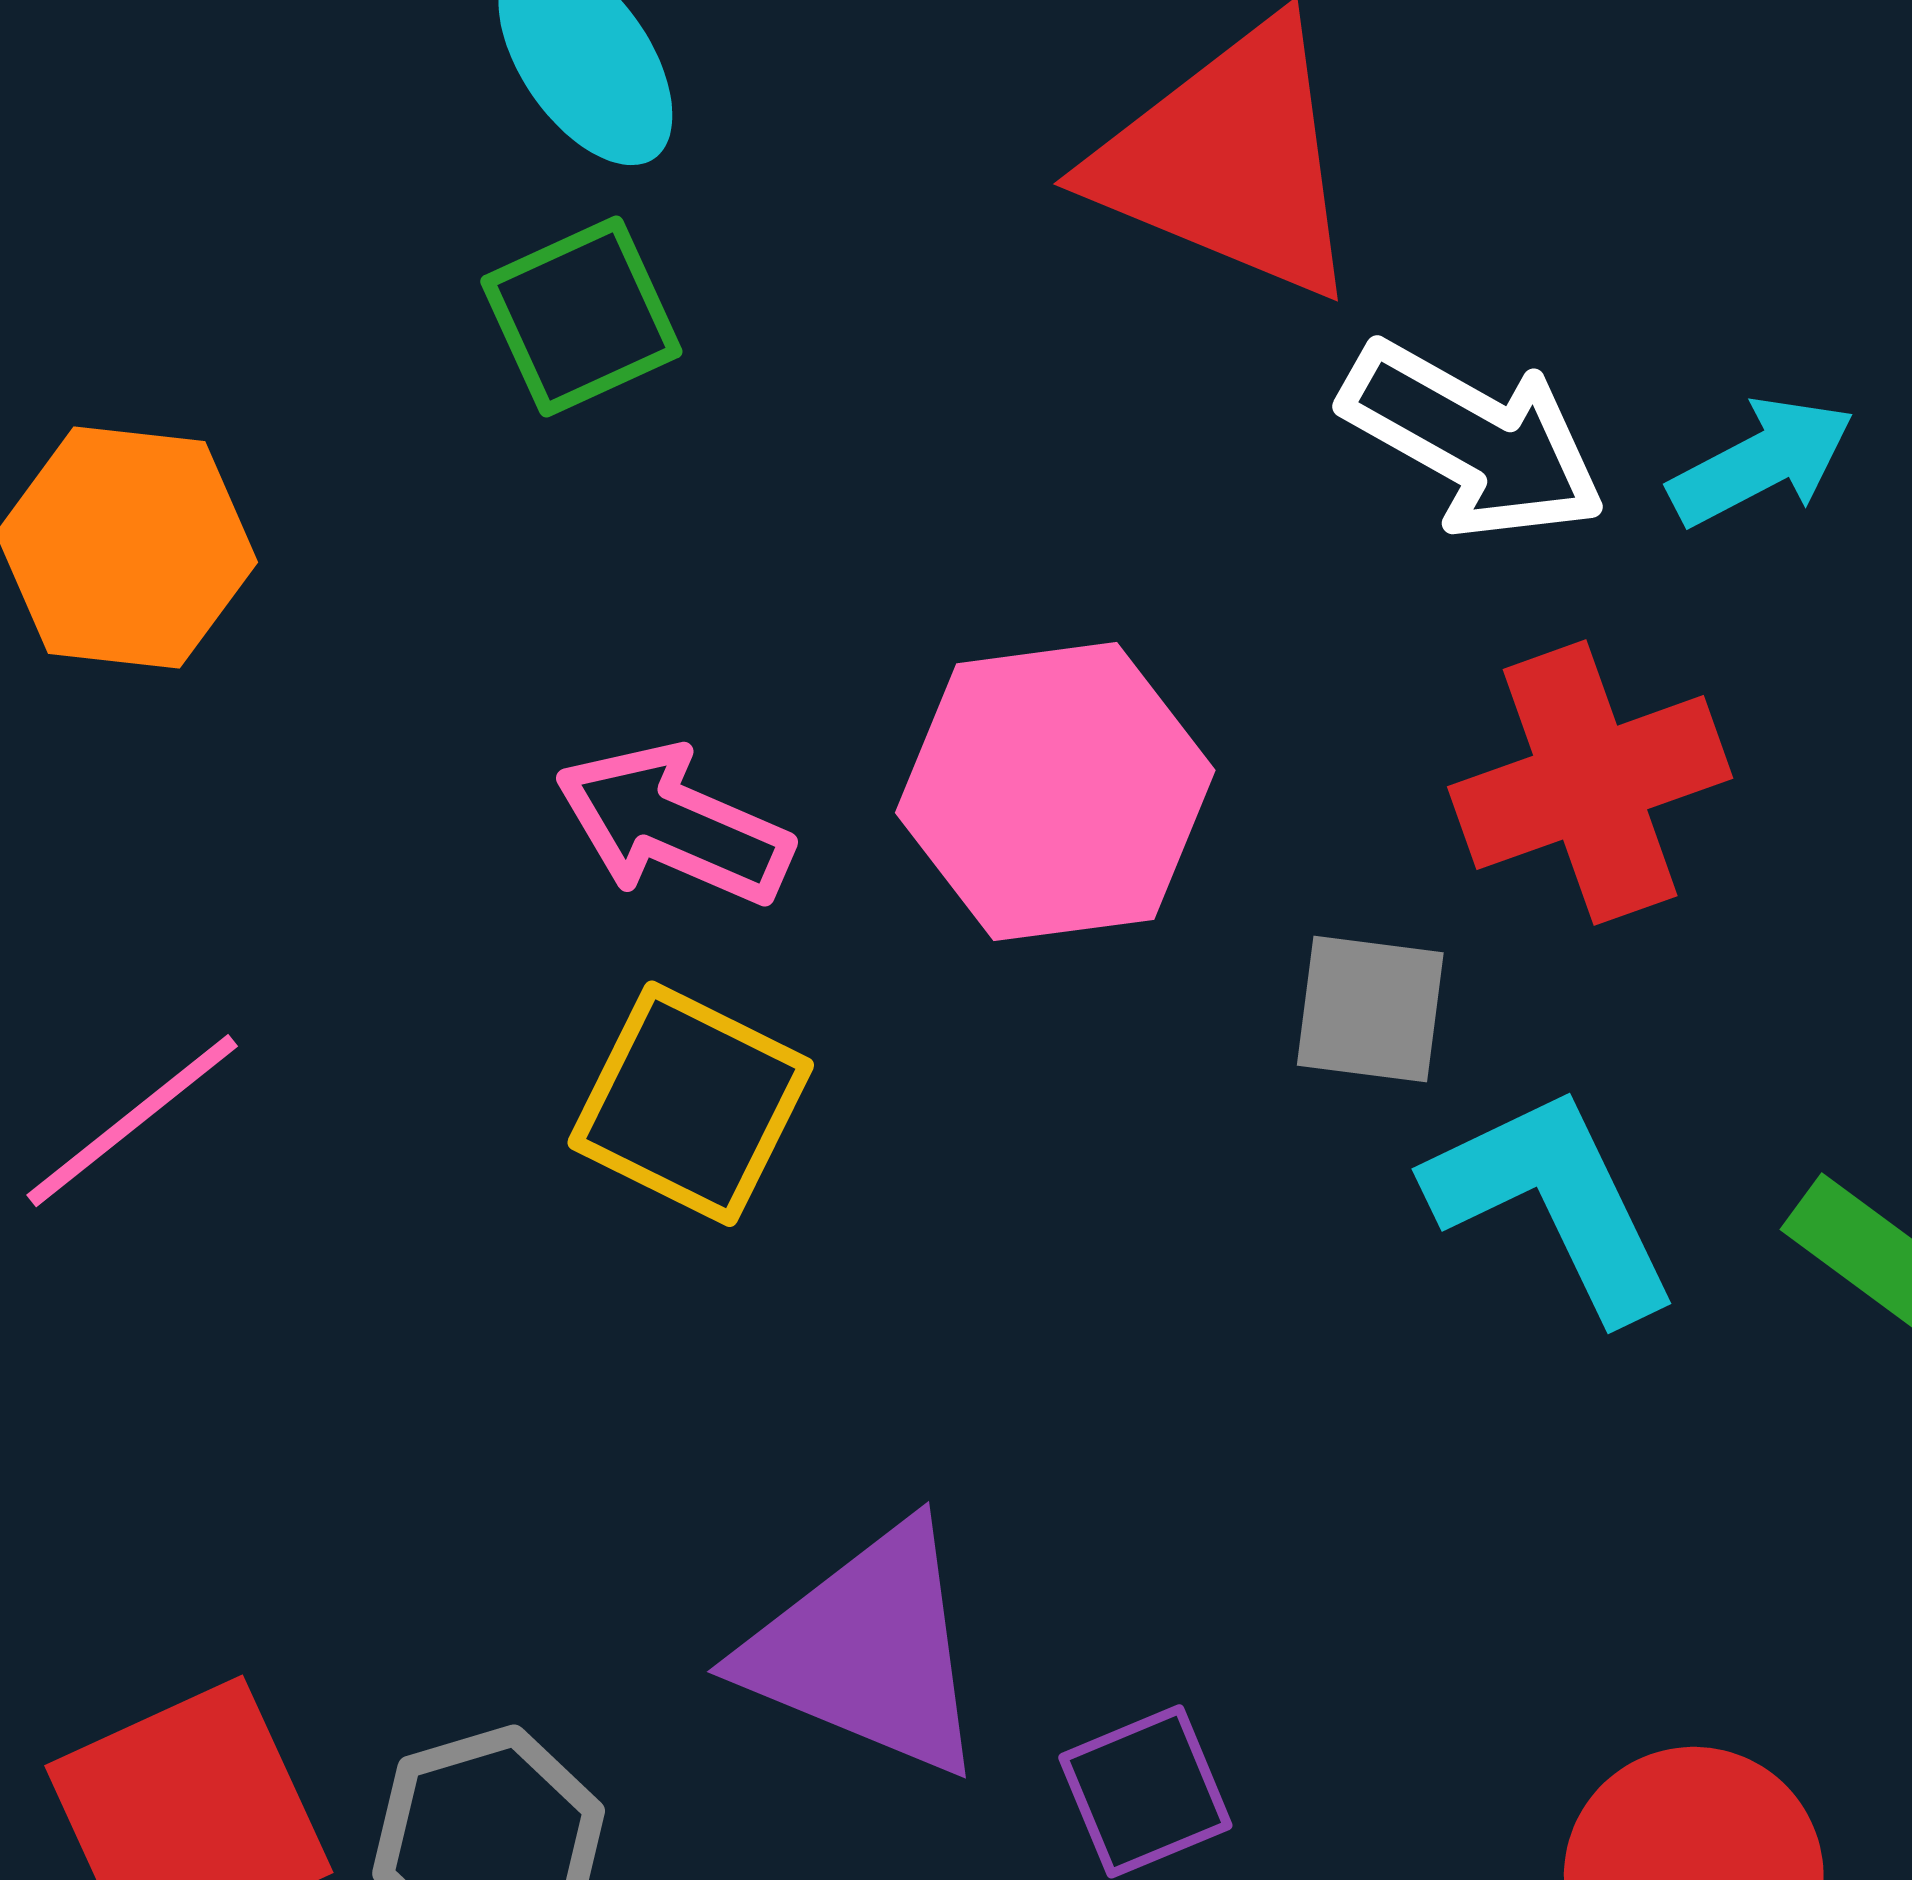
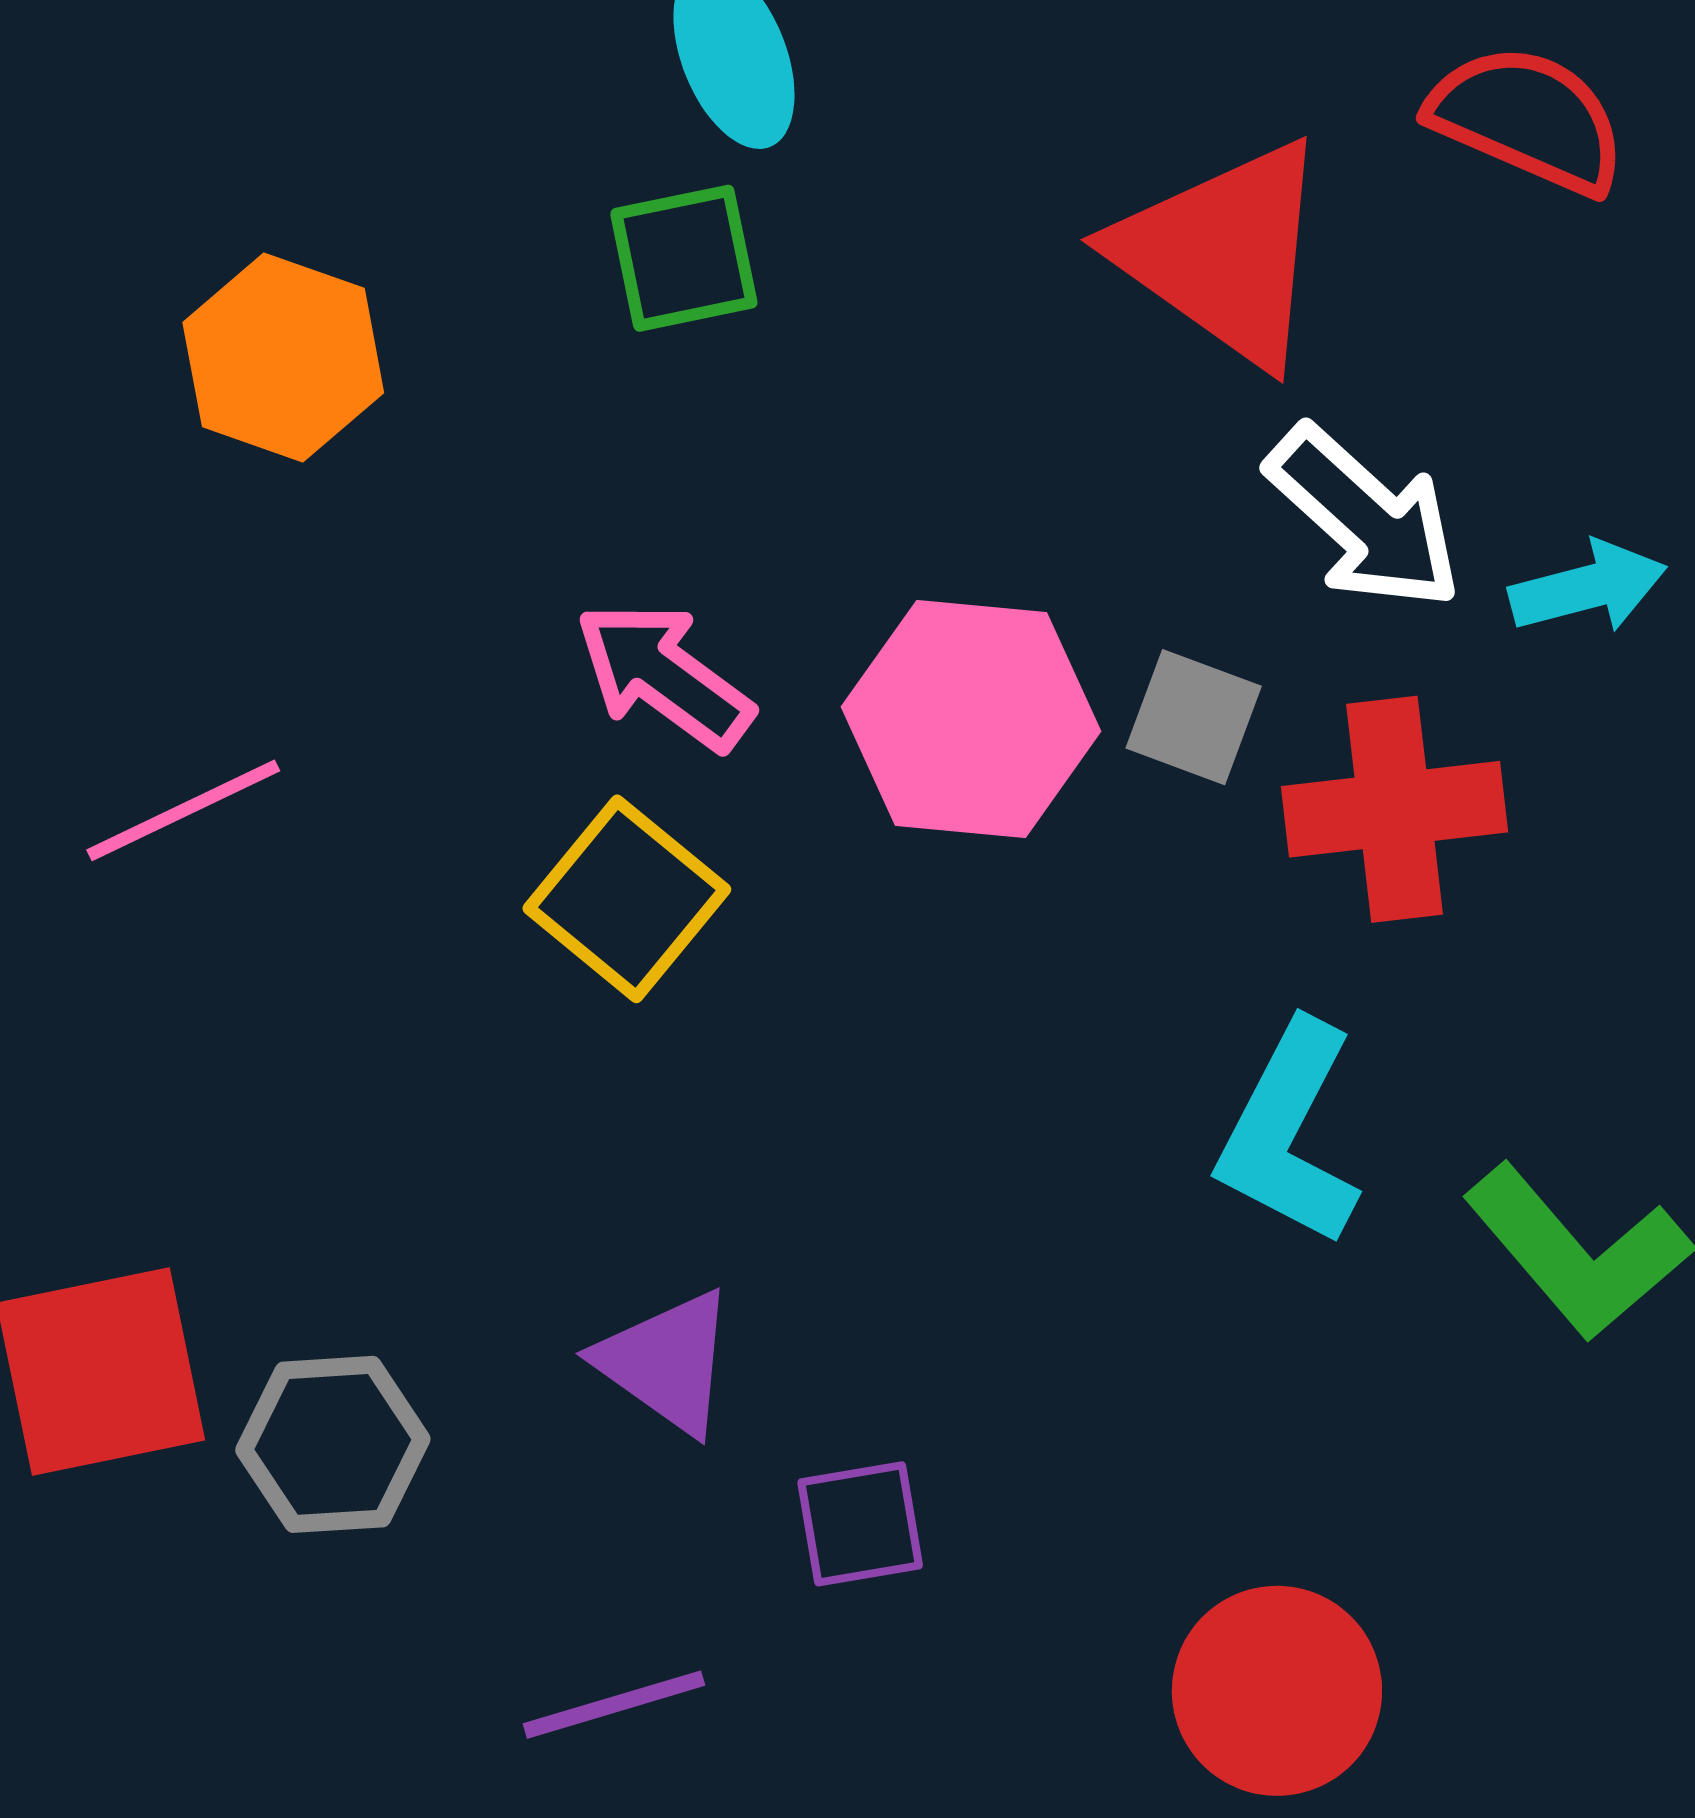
gray square: (1370, 1009) -> (1194, 717), moved
cyan L-shape: (1553, 1202) -> (1289, 1134), turned -140
purple triangle: (867, 1650) -> (666, 1362), size x0.7

